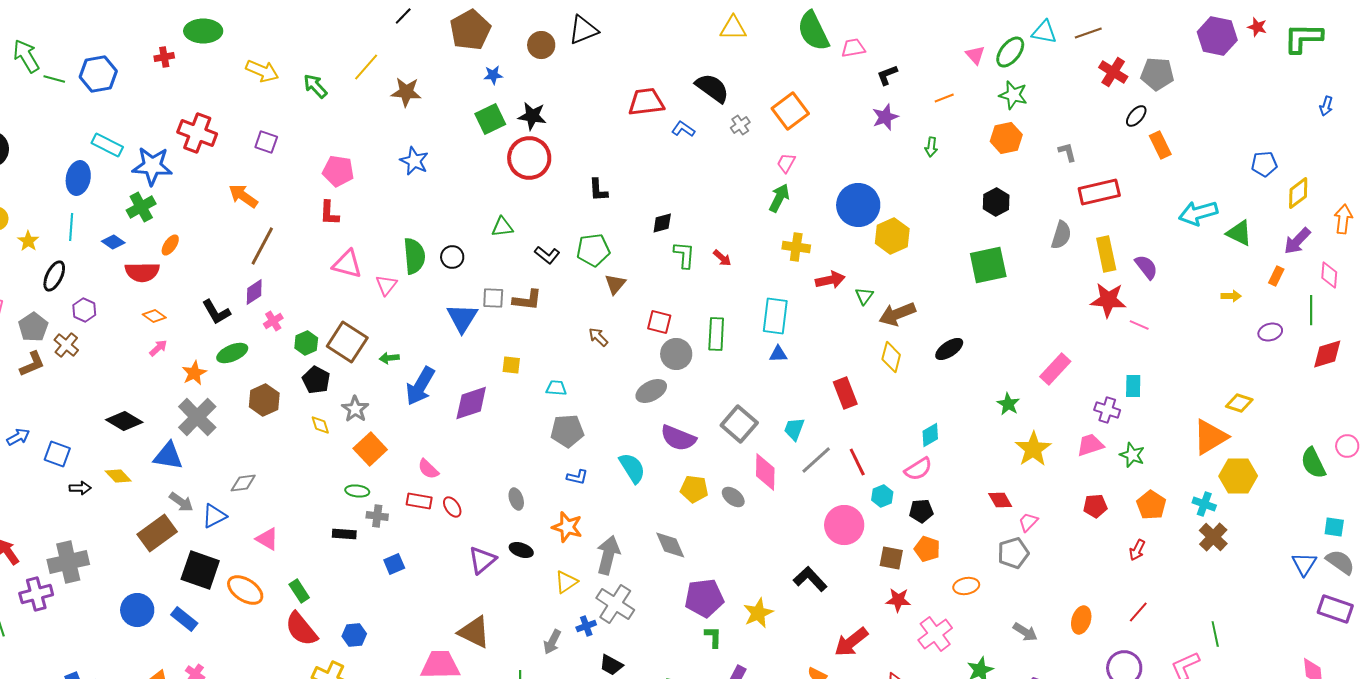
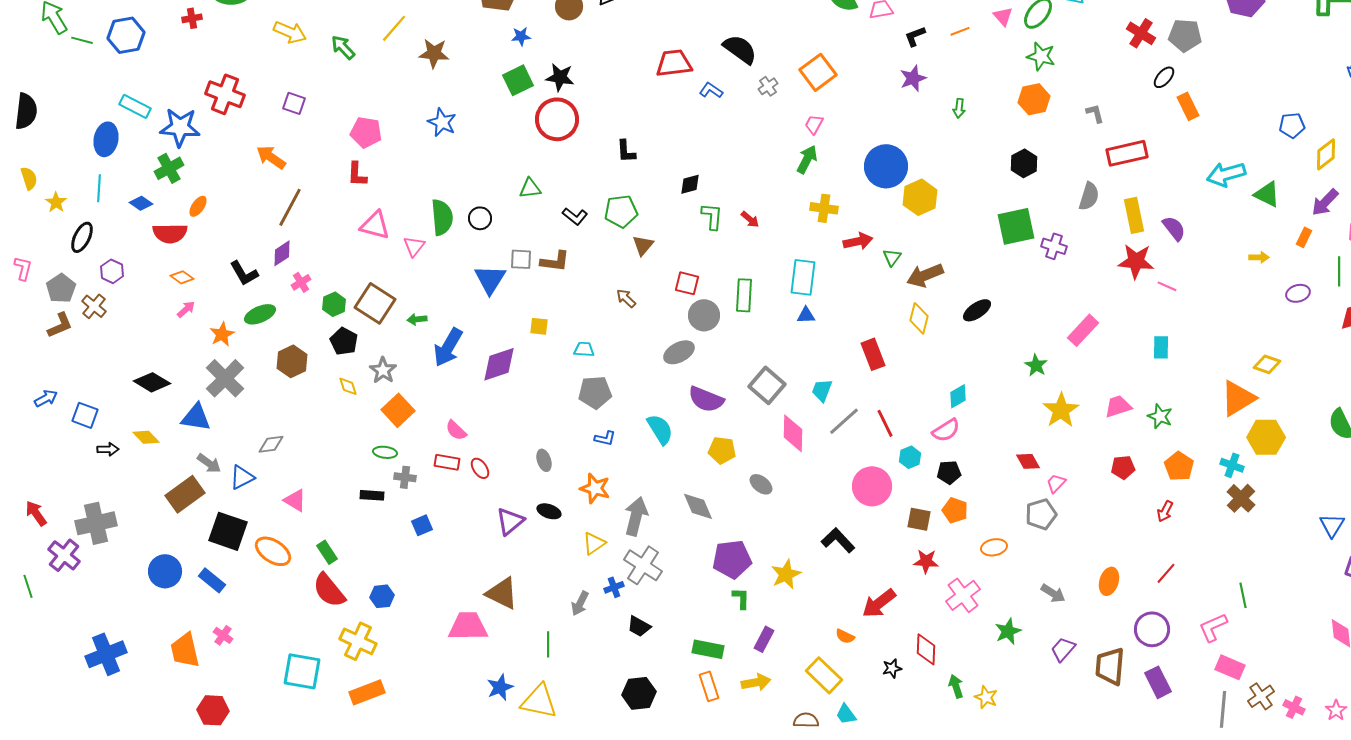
orange line: (944, 98) -> (960, 31), moved
purple cross: (1107, 410) -> (1054, 246), moved
gray ellipse: (733, 497) -> (761, 484), moved
purple cross: (36, 594) -> (64, 555), turned -36

